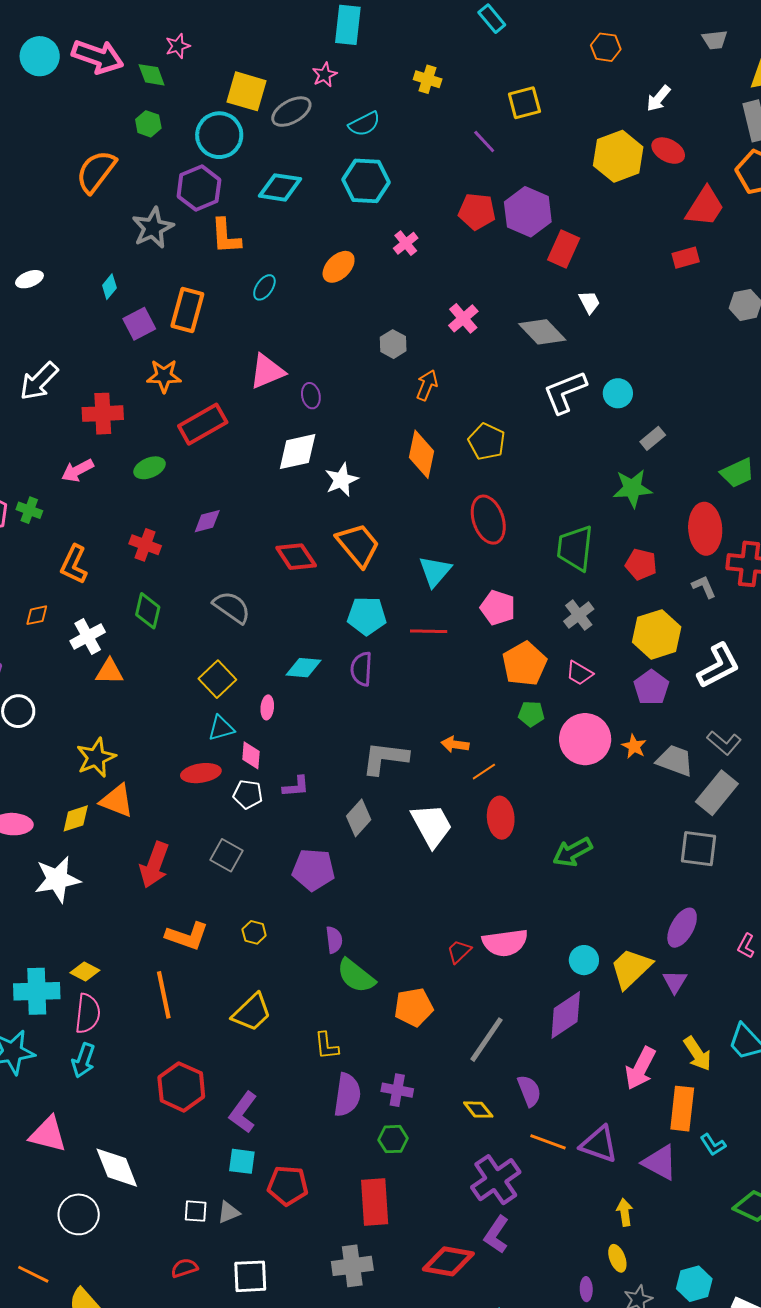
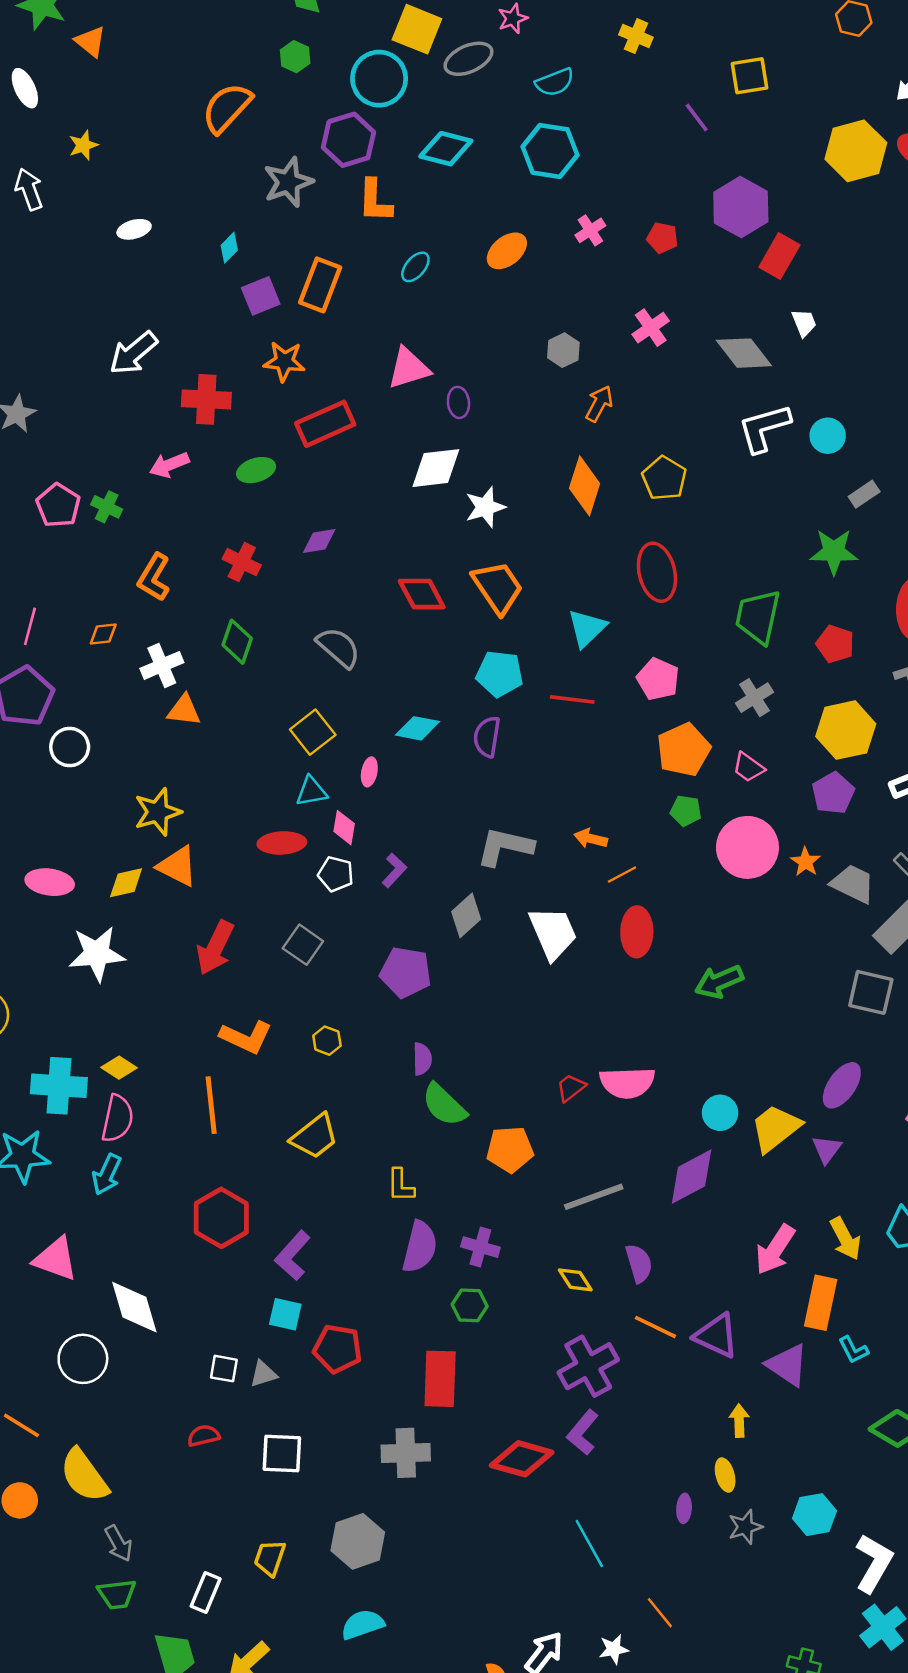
red pentagon: (477, 212) -> (662, 238), moved, size x0.7
purple L-shape: (296, 787) -> (394, 870), turned -48
gray line: (487, 1040) -> (594, 1197), turned 30

